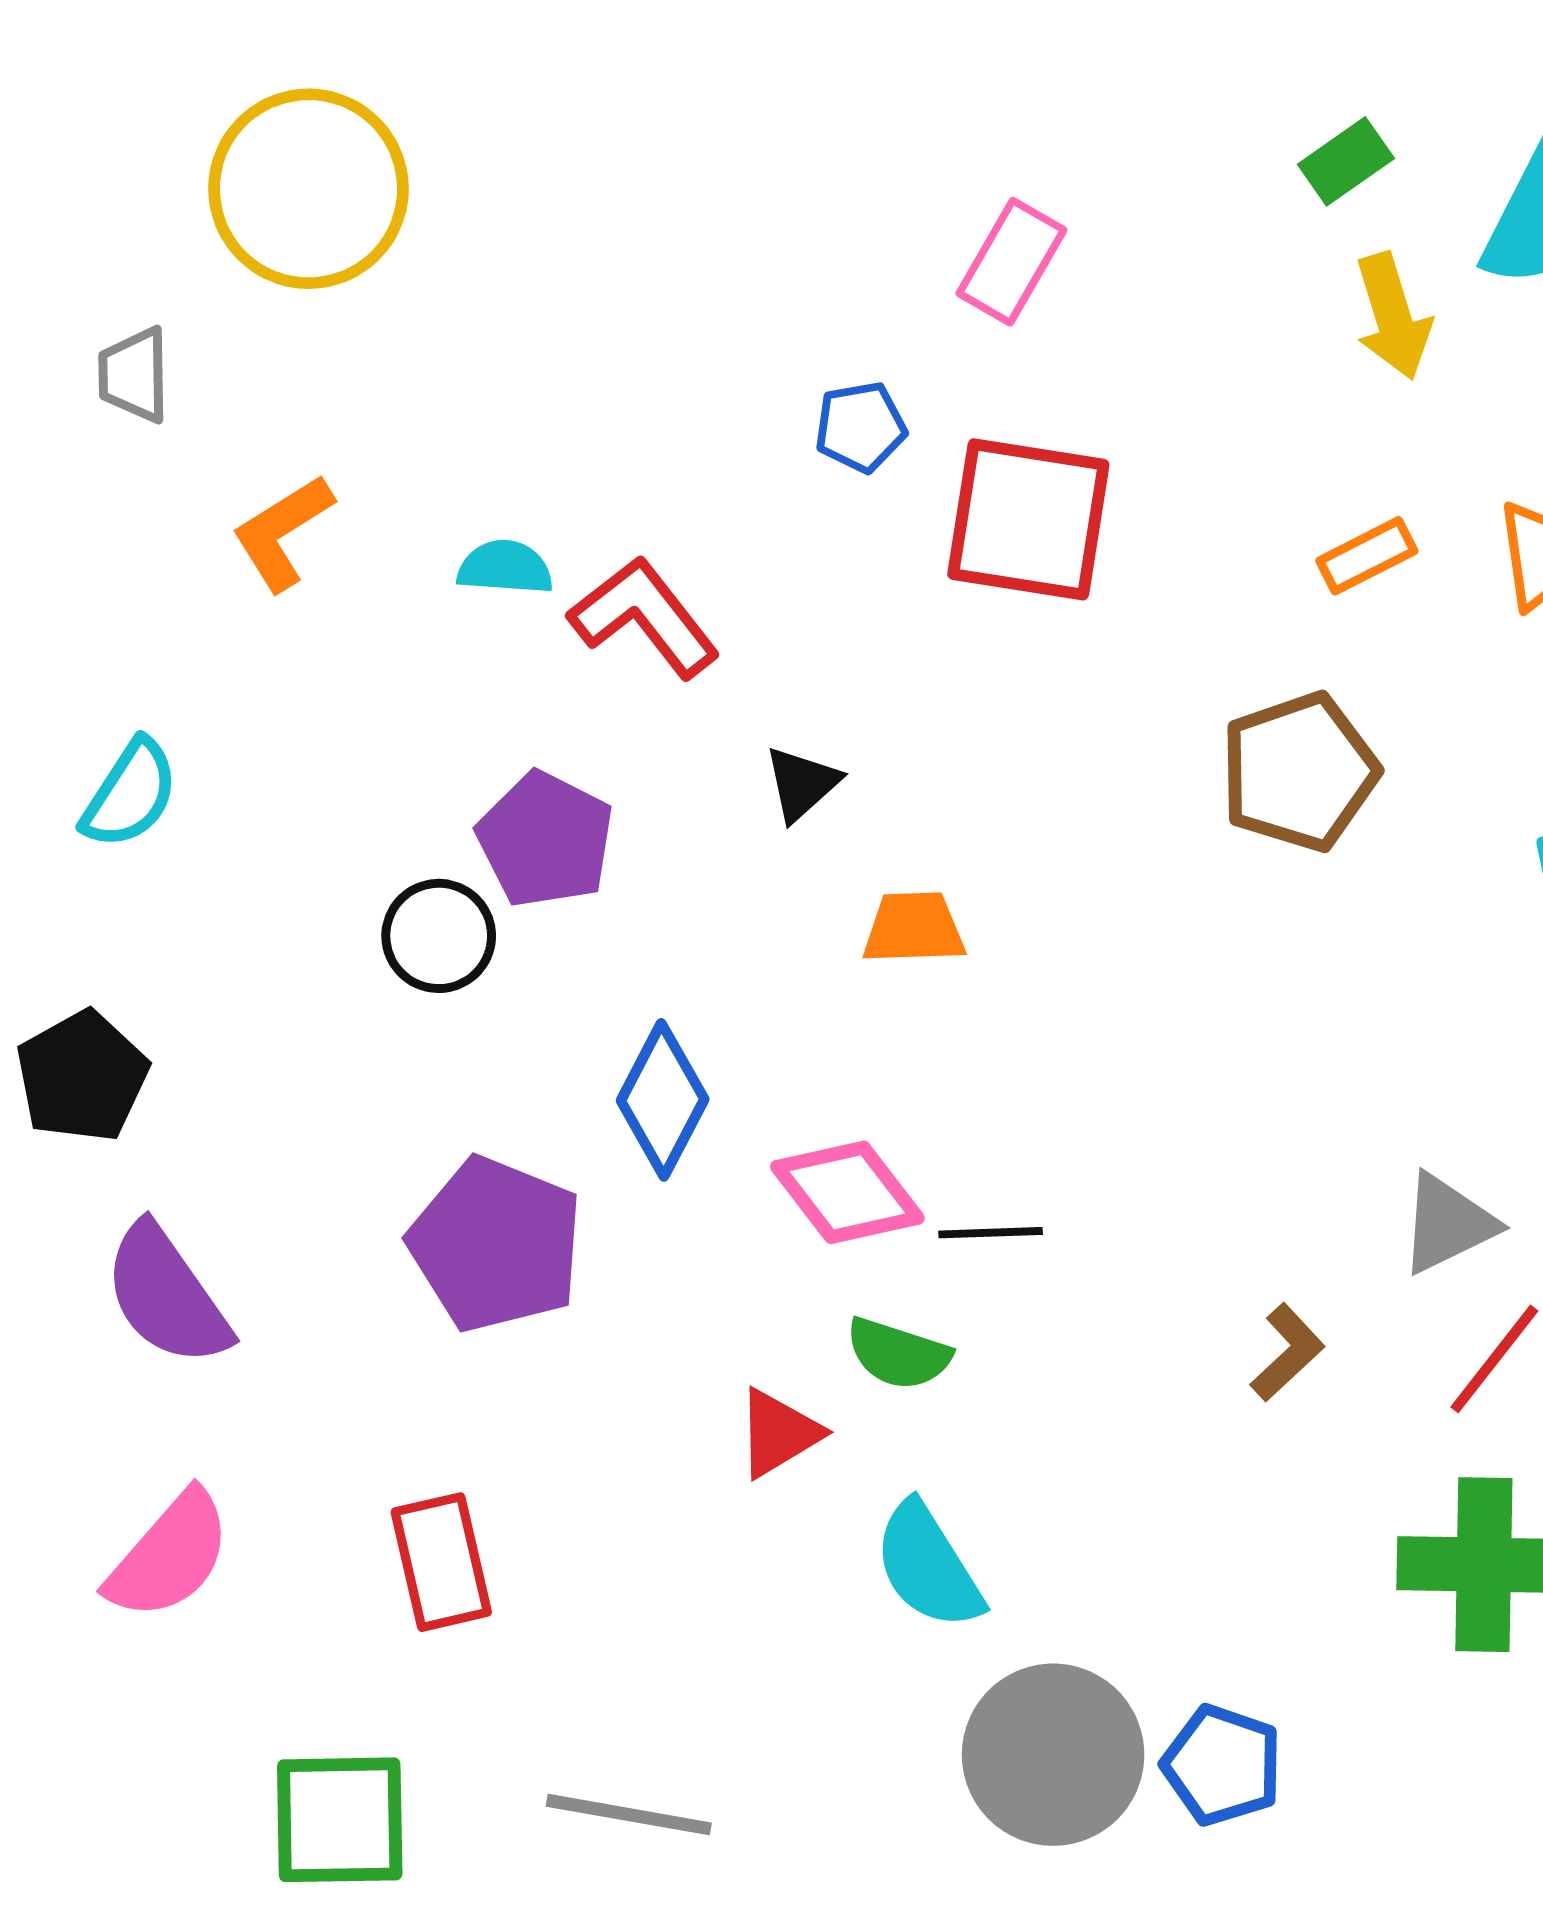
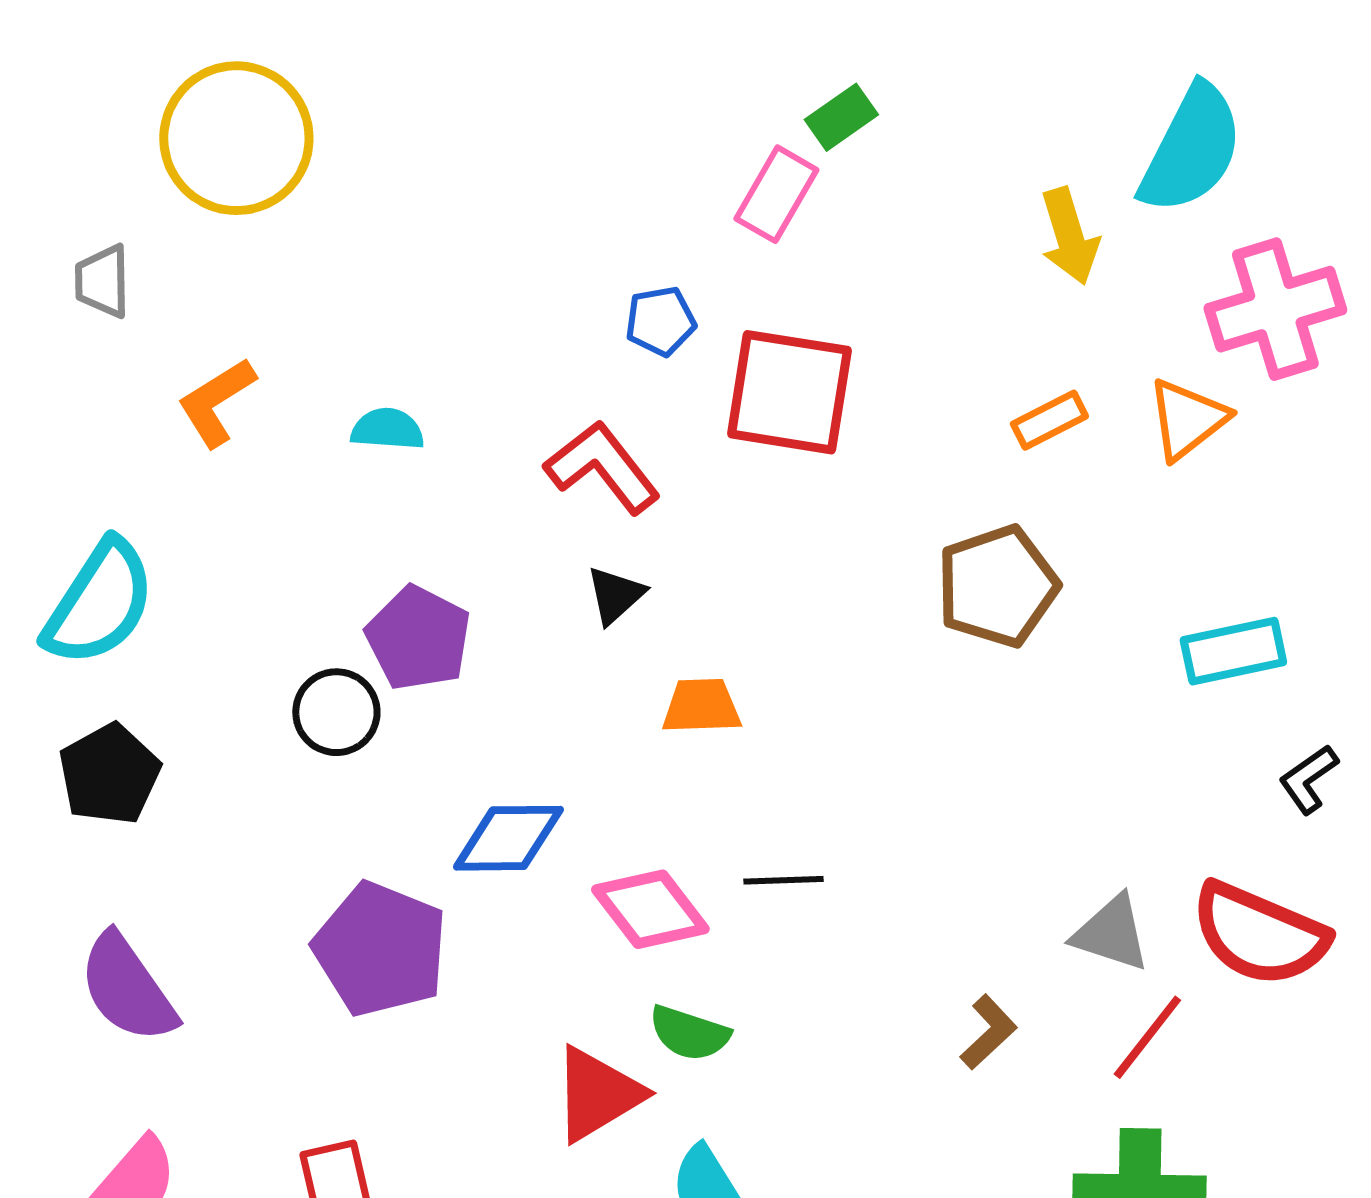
green rectangle: (1346, 161) -> (841, 117), moved
red L-shape: (644, 617) -> (602, 467), moved
cyan semicircle: (130, 794) -> (99, 603), size x1.5
black pentagon: (82, 1077) -> (109, 774), moved
blue diamond: (663, 1100) -> (508, 838), turned 62
gray triangle: (1447, 1224) -> (1111, 933), turned 44
black line: (991, 1233) -> (783, 880), moved
red triangle: (778, 1433) -> (597, 1094), size x1.4

